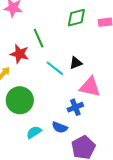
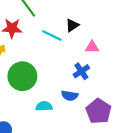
pink triangle: (90, 87) -> (92, 47), size x0.6
cyan semicircle: (34, 132) -> (44, 106), turned 42

